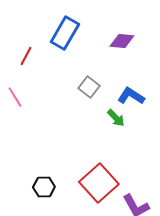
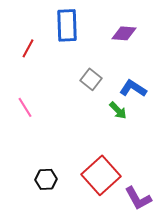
blue rectangle: (65, 33) -> (67, 25), turned -32
pink line: (15, 97) -> (25, 107), moved

